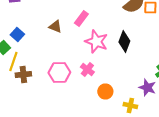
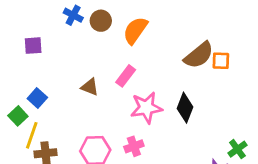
pink star: (96, 42) -> (146, 108), turned -30
pink cross: (87, 70) -> (134, 146), turned 32

